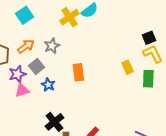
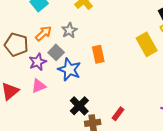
yellow rectangle: (128, 67) -> (147, 44), size x1.6
blue star: (48, 85) -> (69, 69), size x1.6
pink triangle: (22, 90) -> (39, 86), moved

